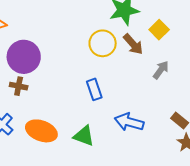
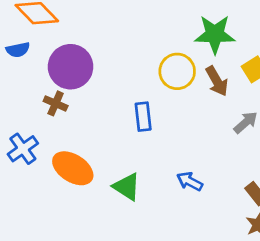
blue rectangle: (94, 89) -> (143, 117), moved
blue arrow: (129, 122) -> (190, 181), size x0.7

